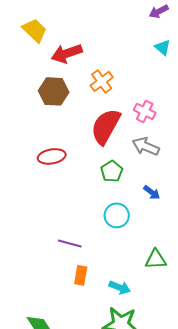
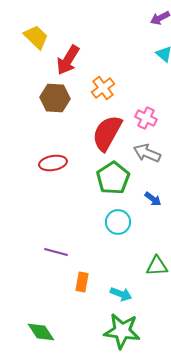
red arrow: (67, 53) -> (68, 60), turned -40
green pentagon: (112, 171) -> (113, 178), size x1.5
purple line: (70, 243) -> (56, 252), moved

